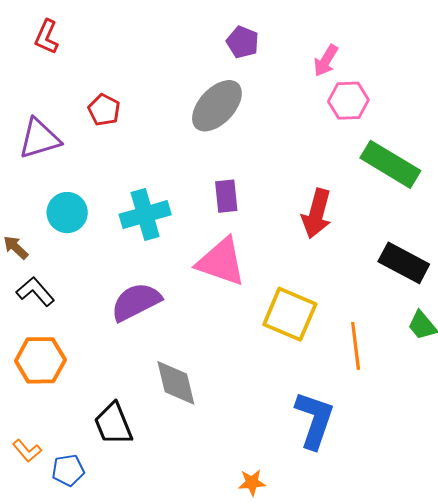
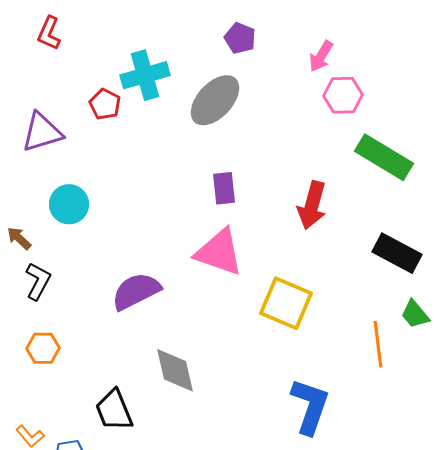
cyan cross: (145, 215) -> (145, 75), moved
black L-shape: (35, 292) -> (38, 281), turned 69
orange line: (356, 346) -> (378, 344), moved
orange hexagon: (40, 360) -> (43, 348), size x0.7

